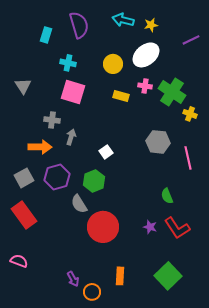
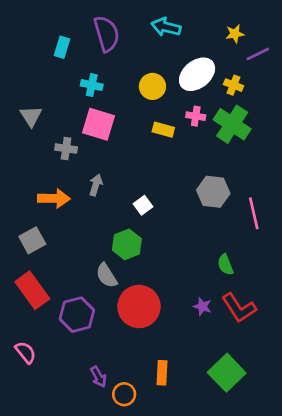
yellow star: (151, 25) -> (235, 34), moved
yellow cross: (190, 114) -> (233, 85), moved
gray cross: (52, 120) -> (66, 149), moved
purple hexagon: (57, 177) -> (77, 315), moved
pink semicircle: (19, 261) -> (26, 352), turned 30

